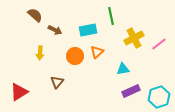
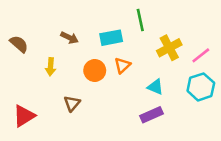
brown semicircle: (35, 15) -> (19, 44), moved
cyan triangle: (123, 69) -> (155, 87), turned 32
purple rectangle: (131, 91) -> (152, 115), moved
cyan hexagon: (159, 97) -> (201, 87), moved

